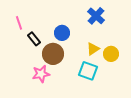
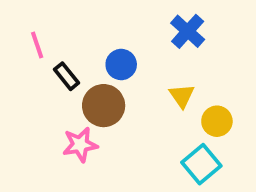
yellow triangle: (93, 49) -> (182, 96), turned -32
yellow circle: (111, 54) -> (217, 121), moved
cyan square: (88, 71) -> (201, 164), moved, turned 30

